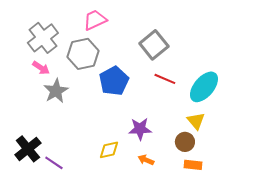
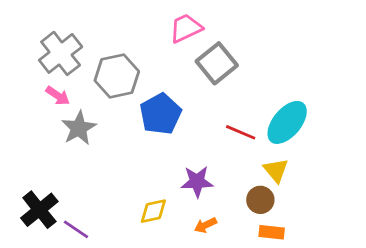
pink trapezoid: (95, 20) -> (186, 28), moved
red line: (165, 79) -> (241, 132), moved
orange arrow: (146, 160) -> (205, 225), turned -49

